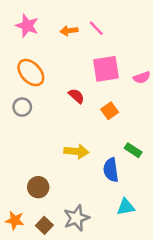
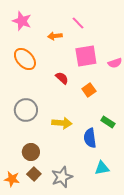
orange arrow: (69, 31) -> (55, 36), moved
gray circle: (22, 107) -> (26, 110), moved, size x1.5
brown square: (44, 225) -> (34, 174), moved

